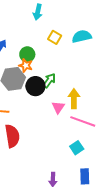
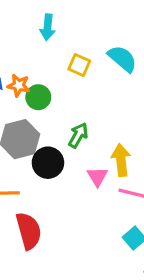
cyan semicircle: (82, 36) -> (122, 59), turned 60
orange star: (26, 65) -> (19, 85), moved
black circle: (35, 86) -> (48, 163), moved

